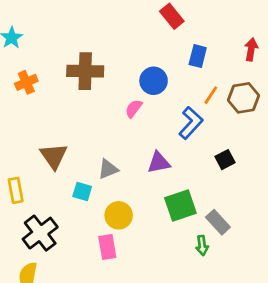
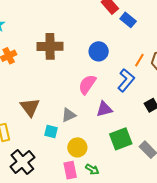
blue rectangle: (198, 56) -> (128, 20), moved, turned -63
pink semicircle: (134, 109) -> (87, 84), moved, size x1.5
green arrow: (202, 246) -> (92, 169), moved, turned -48

